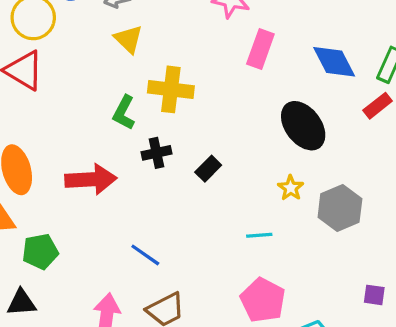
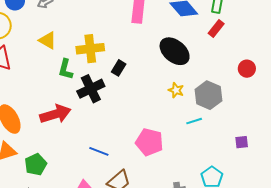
yellow triangle: (128, 39) -> (48, 40), moved
black cross: (156, 153) -> (91, 89), size x1.5
black rectangle: (208, 169) -> (119, 68), moved
cyan line: (259, 235) -> (194, 121), moved
pink pentagon: (263, 300) -> (149, 142), moved

